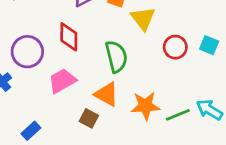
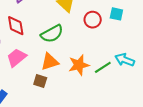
green semicircle: (116, 57) -> (52, 34), turned 85
orange triangle: (107, 94) -> (50, 62), turned -36

